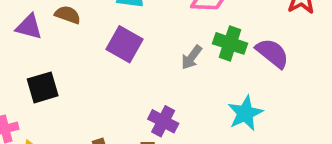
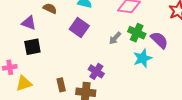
purple triangle: (29, 27) -> (29, 23), moved
cyan star: (245, 113) -> (142, 58), moved

